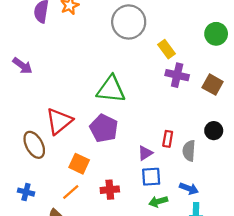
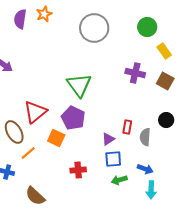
green circle: (216, 34) -> (147, 27), moved
yellow rectangle: (166, 49) -> (164, 51), moved
green triangle: (111, 89) -> (79, 85), turned 48
orange square: (79, 164) -> (56, 138), moved
orange line: (71, 192) -> (28, 153), moved

